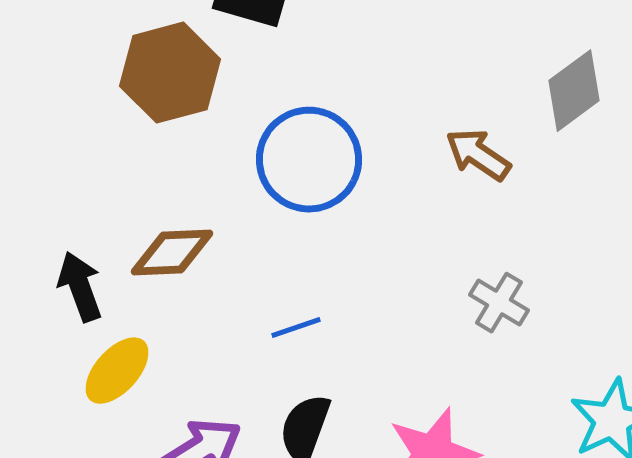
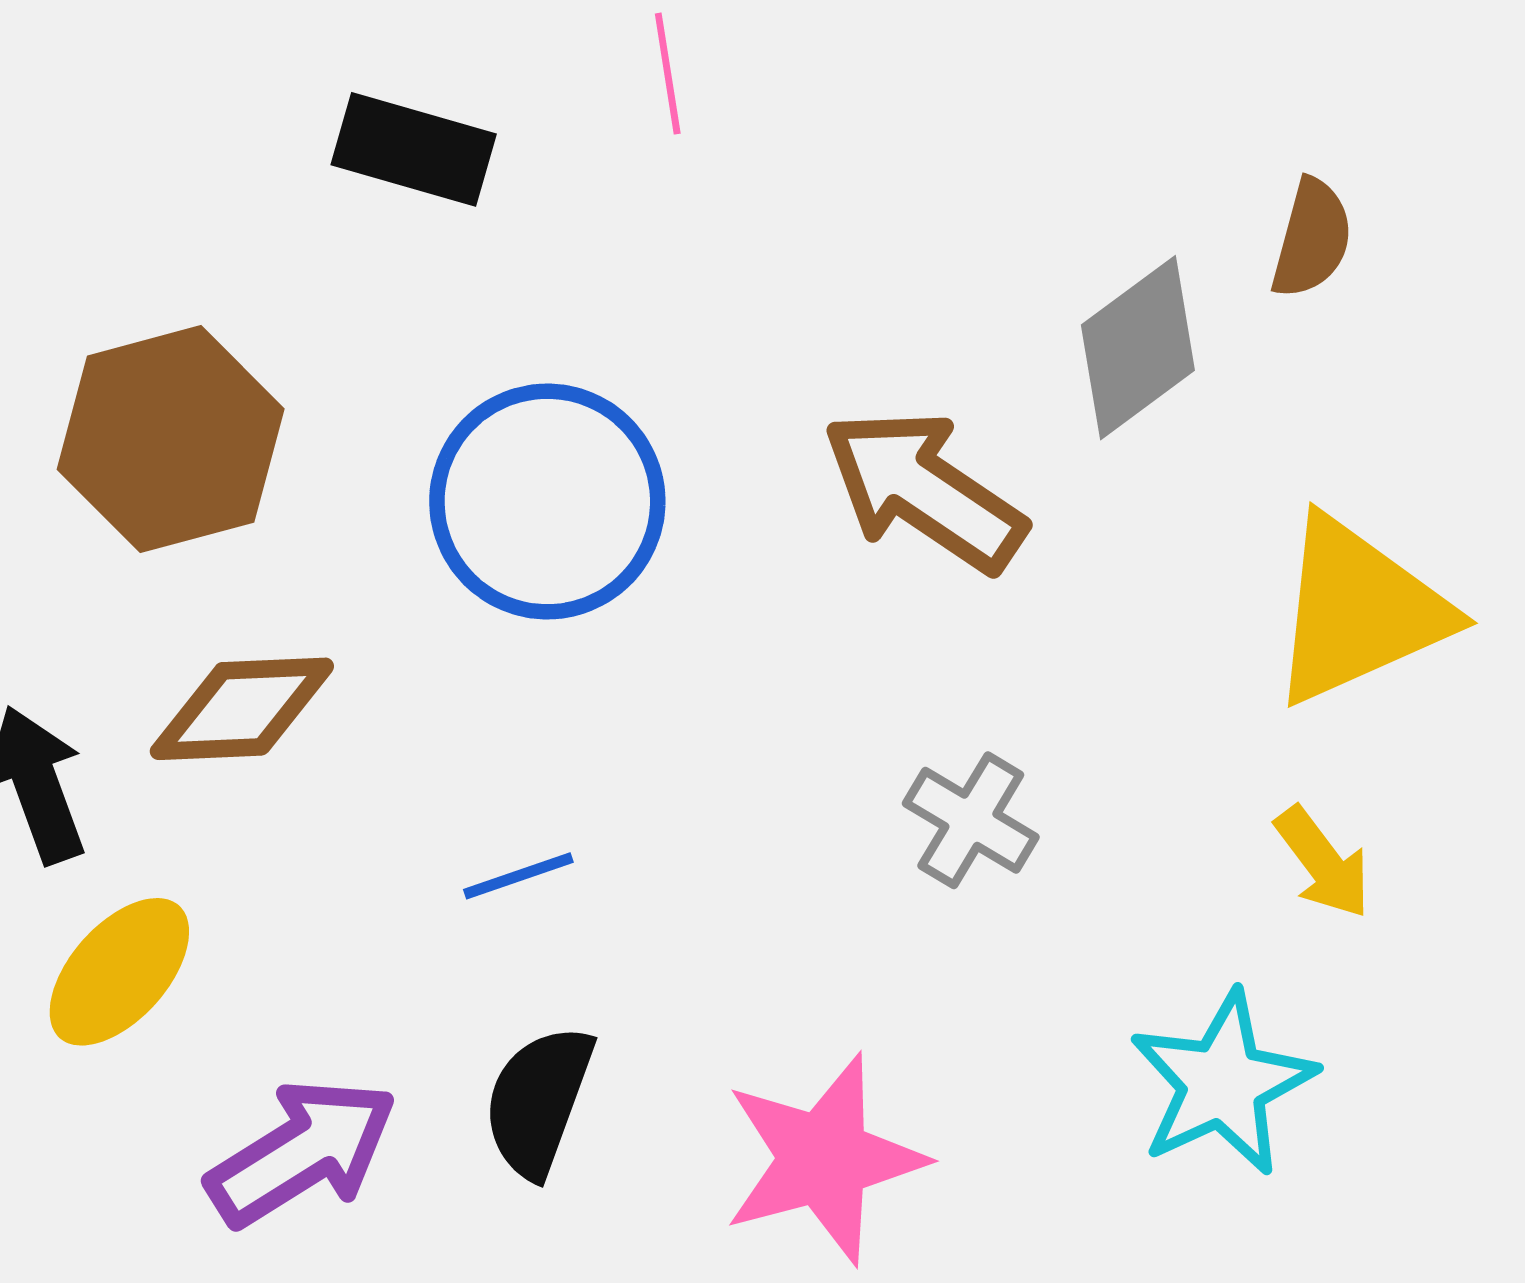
brown hexagon: (170, 73) -> (171, 439), moved
brown arrow: (478, 155) -> (924, 490), size x1.4

